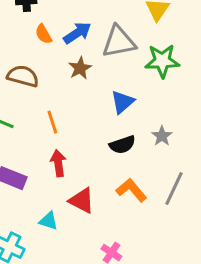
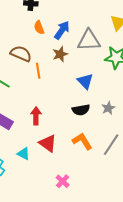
blue arrow: (77, 33) -> (62, 30), turned -30
blue triangle: (122, 102) -> (85, 81), turned -42
orange line: (52, 122) -> (38, 71), moved

